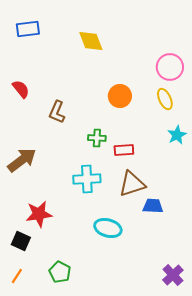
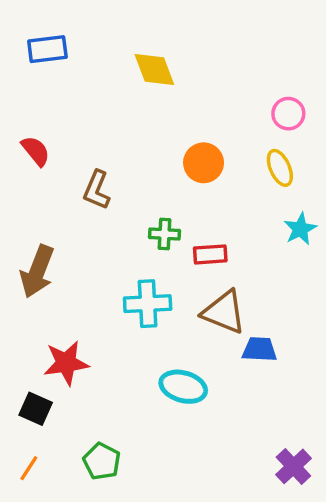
pink circle: (170, 67) -> (288, 114), size x0.7
brown arrow: (22, 160) -> (37, 271), turned 148
brown triangle: (132, 184) -> (224, 312), turned 40

